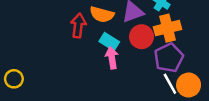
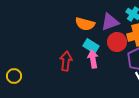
red arrow: (78, 26) -> (66, 61), moved

